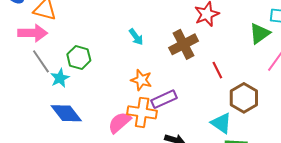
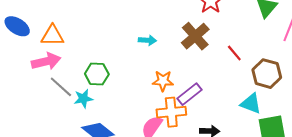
cyan arrow: (136, 37) -> (147, 40), turned -36
cyan star: (60, 78) -> (83, 99), turned 30

